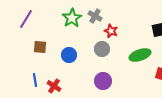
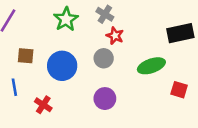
gray cross: (95, 16) -> (105, 14), moved
blue circle: (69, 55) -> (62, 66), size x1.5
blue line: (35, 80) -> (14, 87), moved

